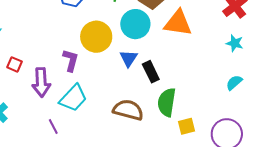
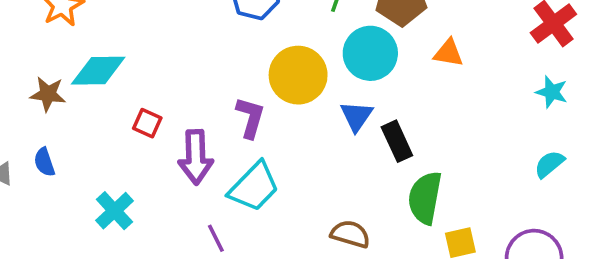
orange triangle: (178, 23) -> (448, 53), size x0.6
brown semicircle: (128, 110) -> (350, 234), moved, size x0.7

